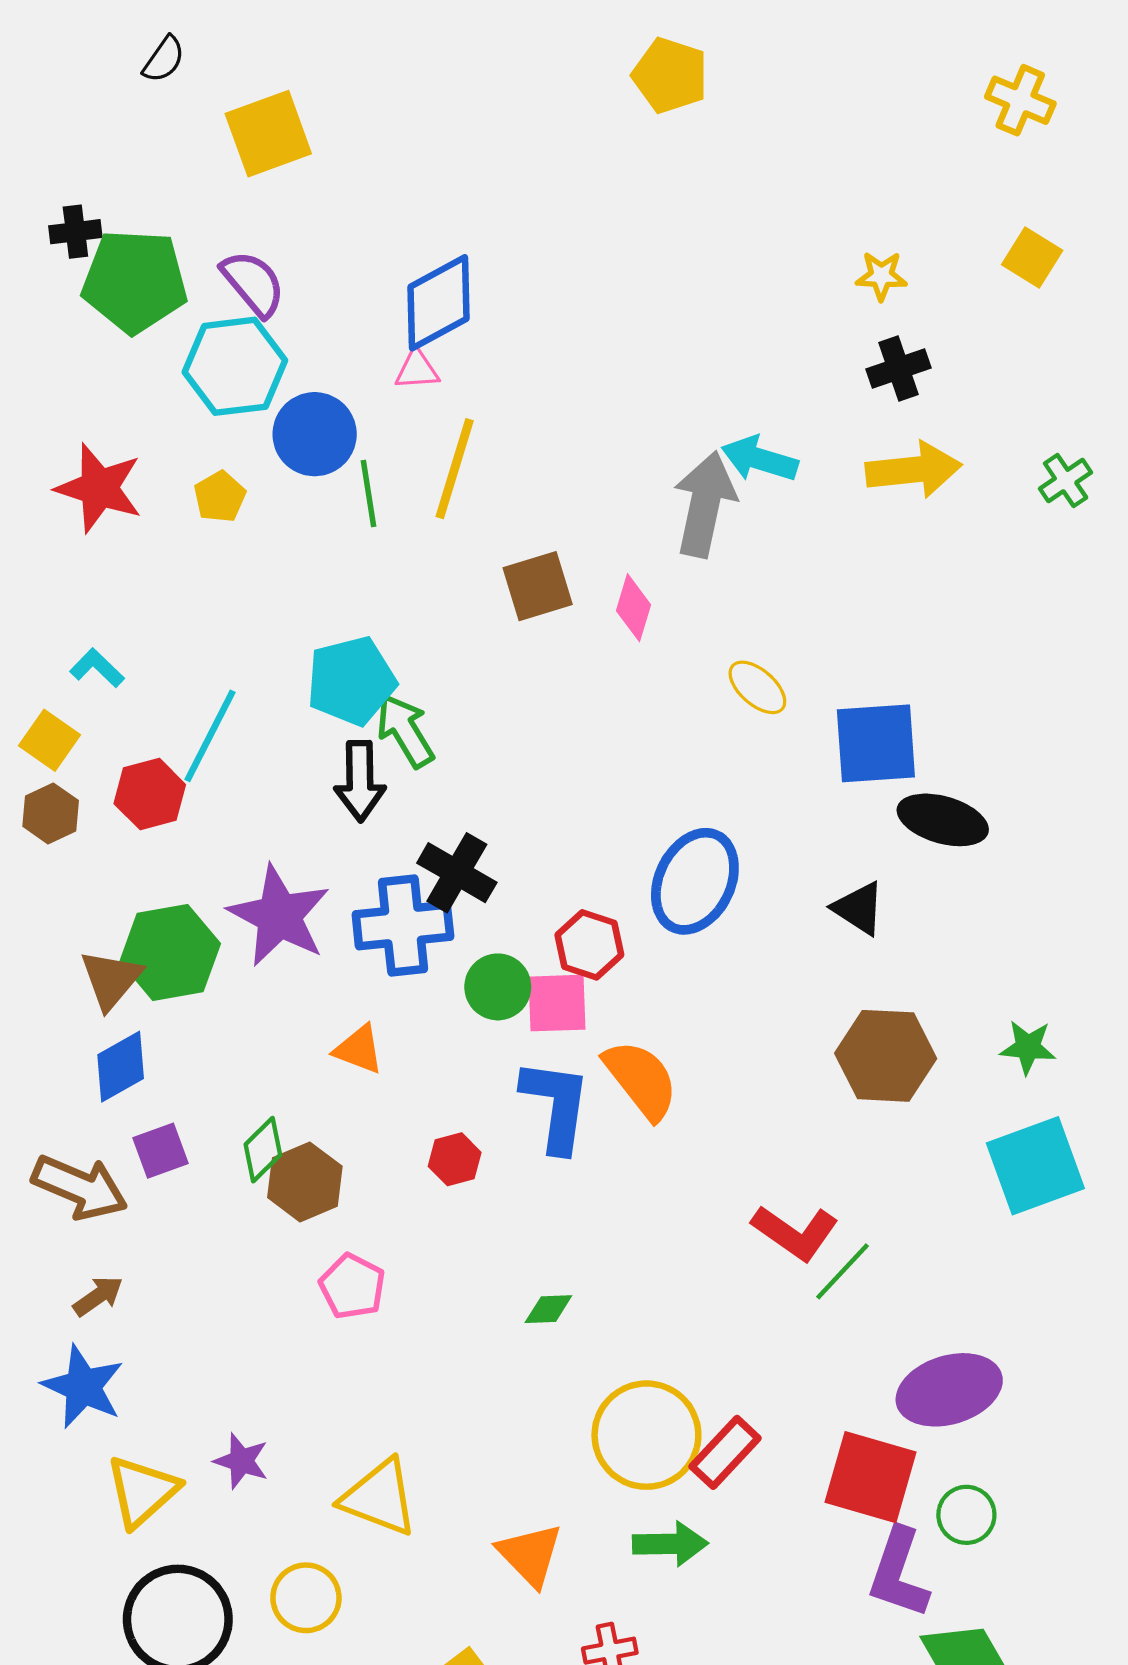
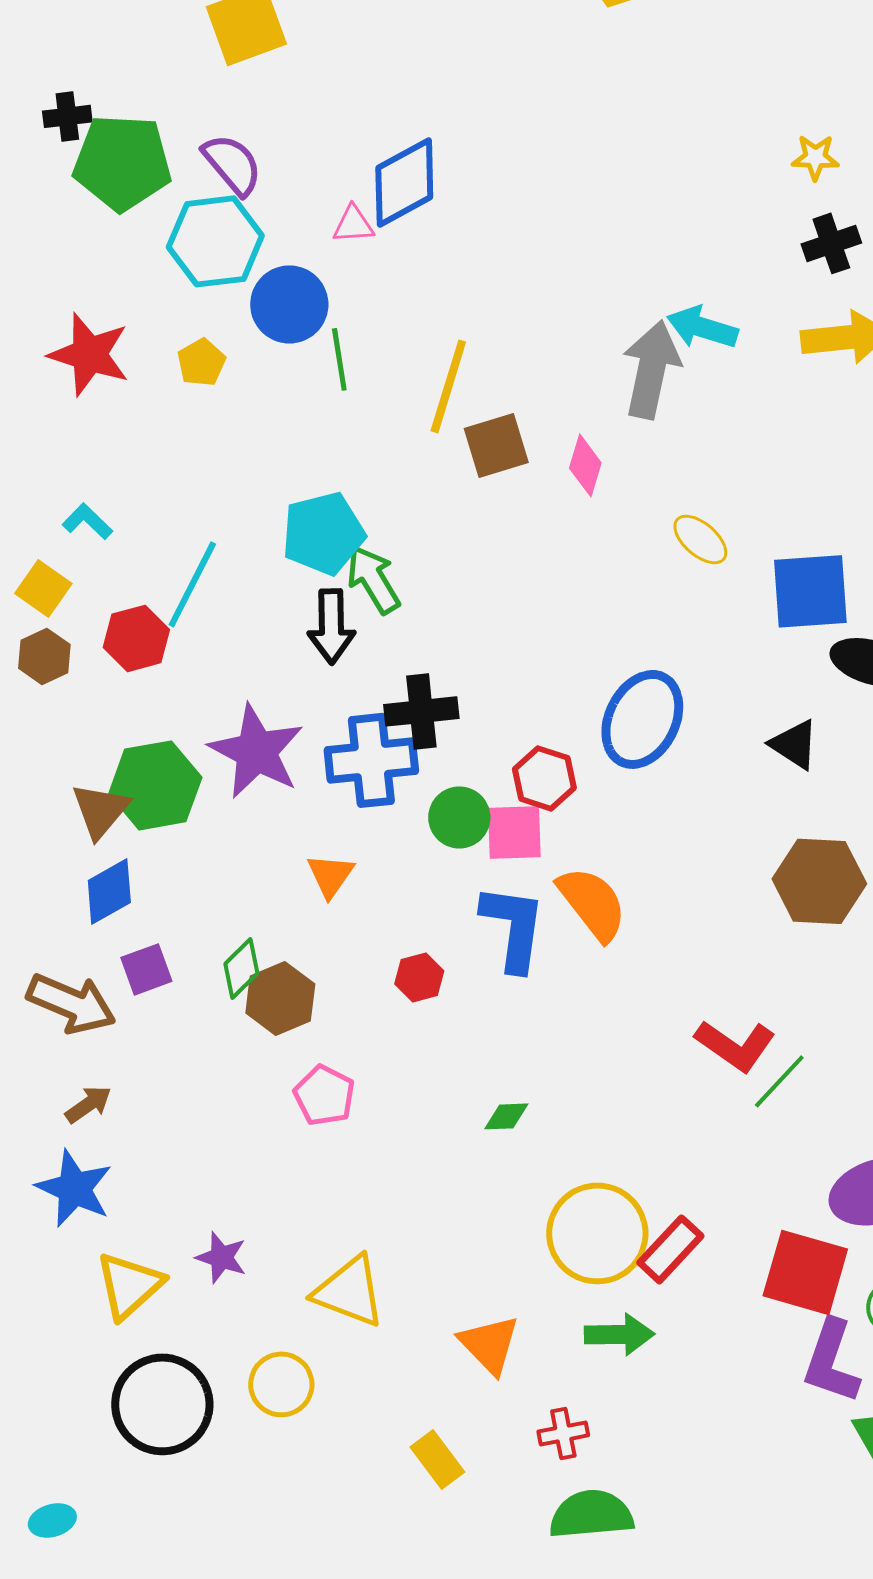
pink triangle: (417, 370) -> (353, 224), moved
yellow line: (455, 469) -> (448, 386), moved
black cross: (457, 873) -> (421, 711), turned -36
orange triangle: (359, 1049) -> (330, 875), turned 44

